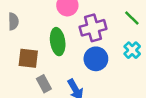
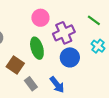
brown square: (28, 58) -> (15, 65), turned 36

